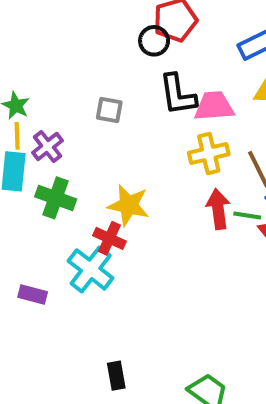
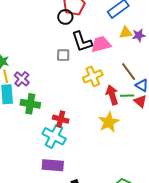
gray square: (109, 110) -> (63, 55), moved
yellow cross: (209, 153) -> (93, 76), moved
yellow star: (129, 205) -> (109, 122), moved, turned -30
purple rectangle: (33, 295) -> (53, 165), moved, size x1.5

